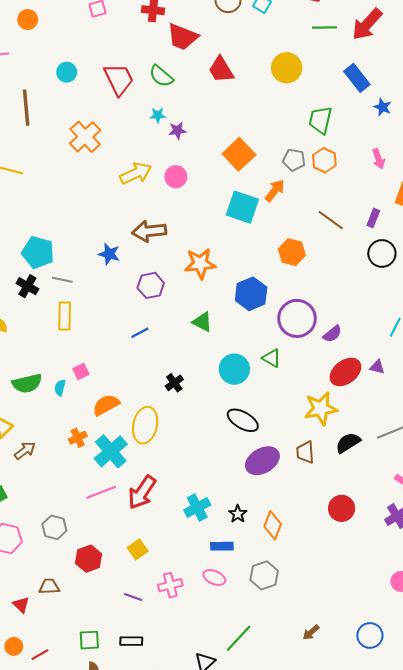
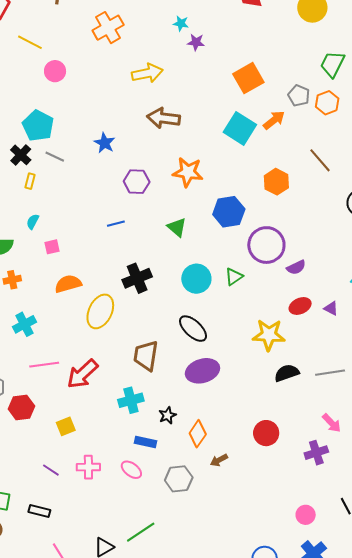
pink circle: (176, 177) -> (55, 71), moved
brown arrow: (149, 231) -> (164, 118), moved
yellow rectangle: (65, 316) -> (30, 181), moved, size x0.6
green triangle: (272, 358) -> (234, 277), turned 42
red ellipse: (345, 372) -> (300, 306), size x0.7
black cross: (174, 383) -> (137, 278), size x1.6
cyan semicircle: (60, 388) -> (33, 222), moved
orange cross: (78, 438) -> (12, 280), moved
cyan cross: (111, 451) -> (24, 324), moved, size x0.7
brown trapezoid: (305, 452) -> (146, 356), moved, size x1.4
red hexagon: (89, 559) -> (21, 407), moved
brown arrow: (311, 632) -> (219, 460), moved

